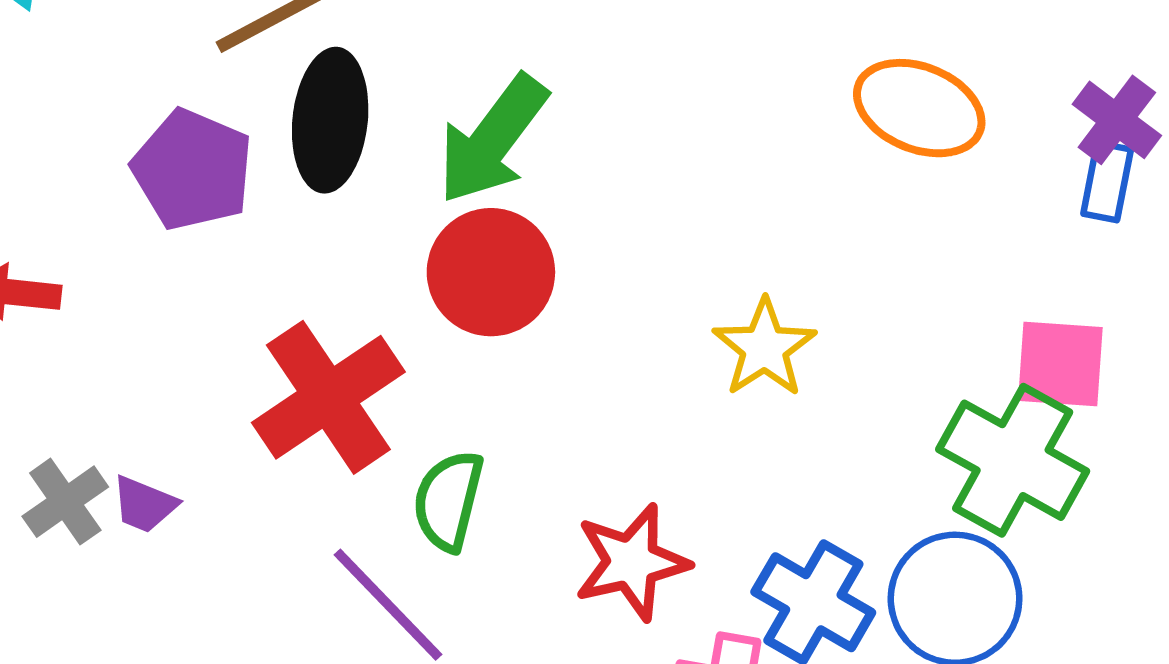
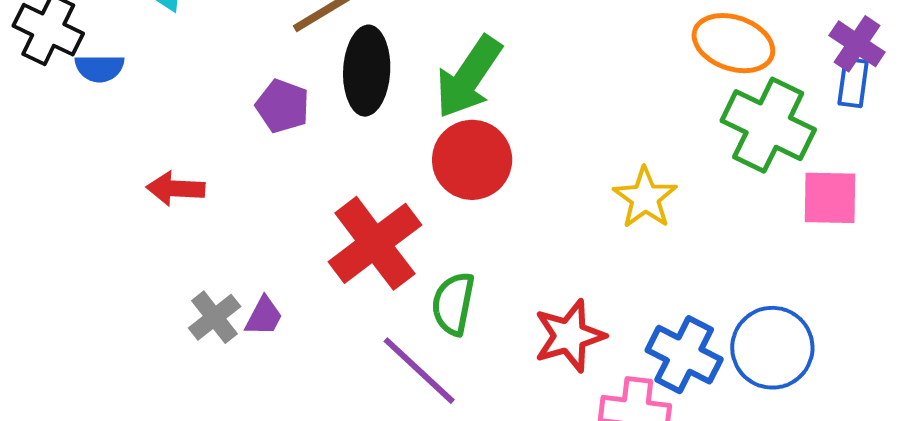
purple pentagon: (192, 170) -> (283, 106), size x0.7
green cross: (1013, 460) -> (768, 125), moved
purple trapezoid: (144, 504) -> (264, 316), turned -81

